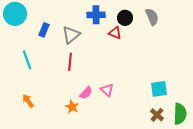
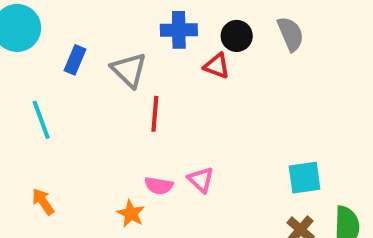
gray triangle: (71, 35) -> (129, 70), turned -36
red line: (70, 62) -> (155, 114), moved
pink semicircle: (86, 93) -> (159, 186), turned 56

